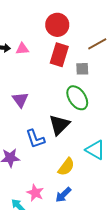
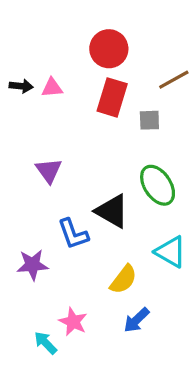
green ellipse: (77, 98) -> (158, 185), moved
black triangle: (59, 125) -> (112, 211), turned -45
blue arrow: (63, 195) -> (136, 320), moved

